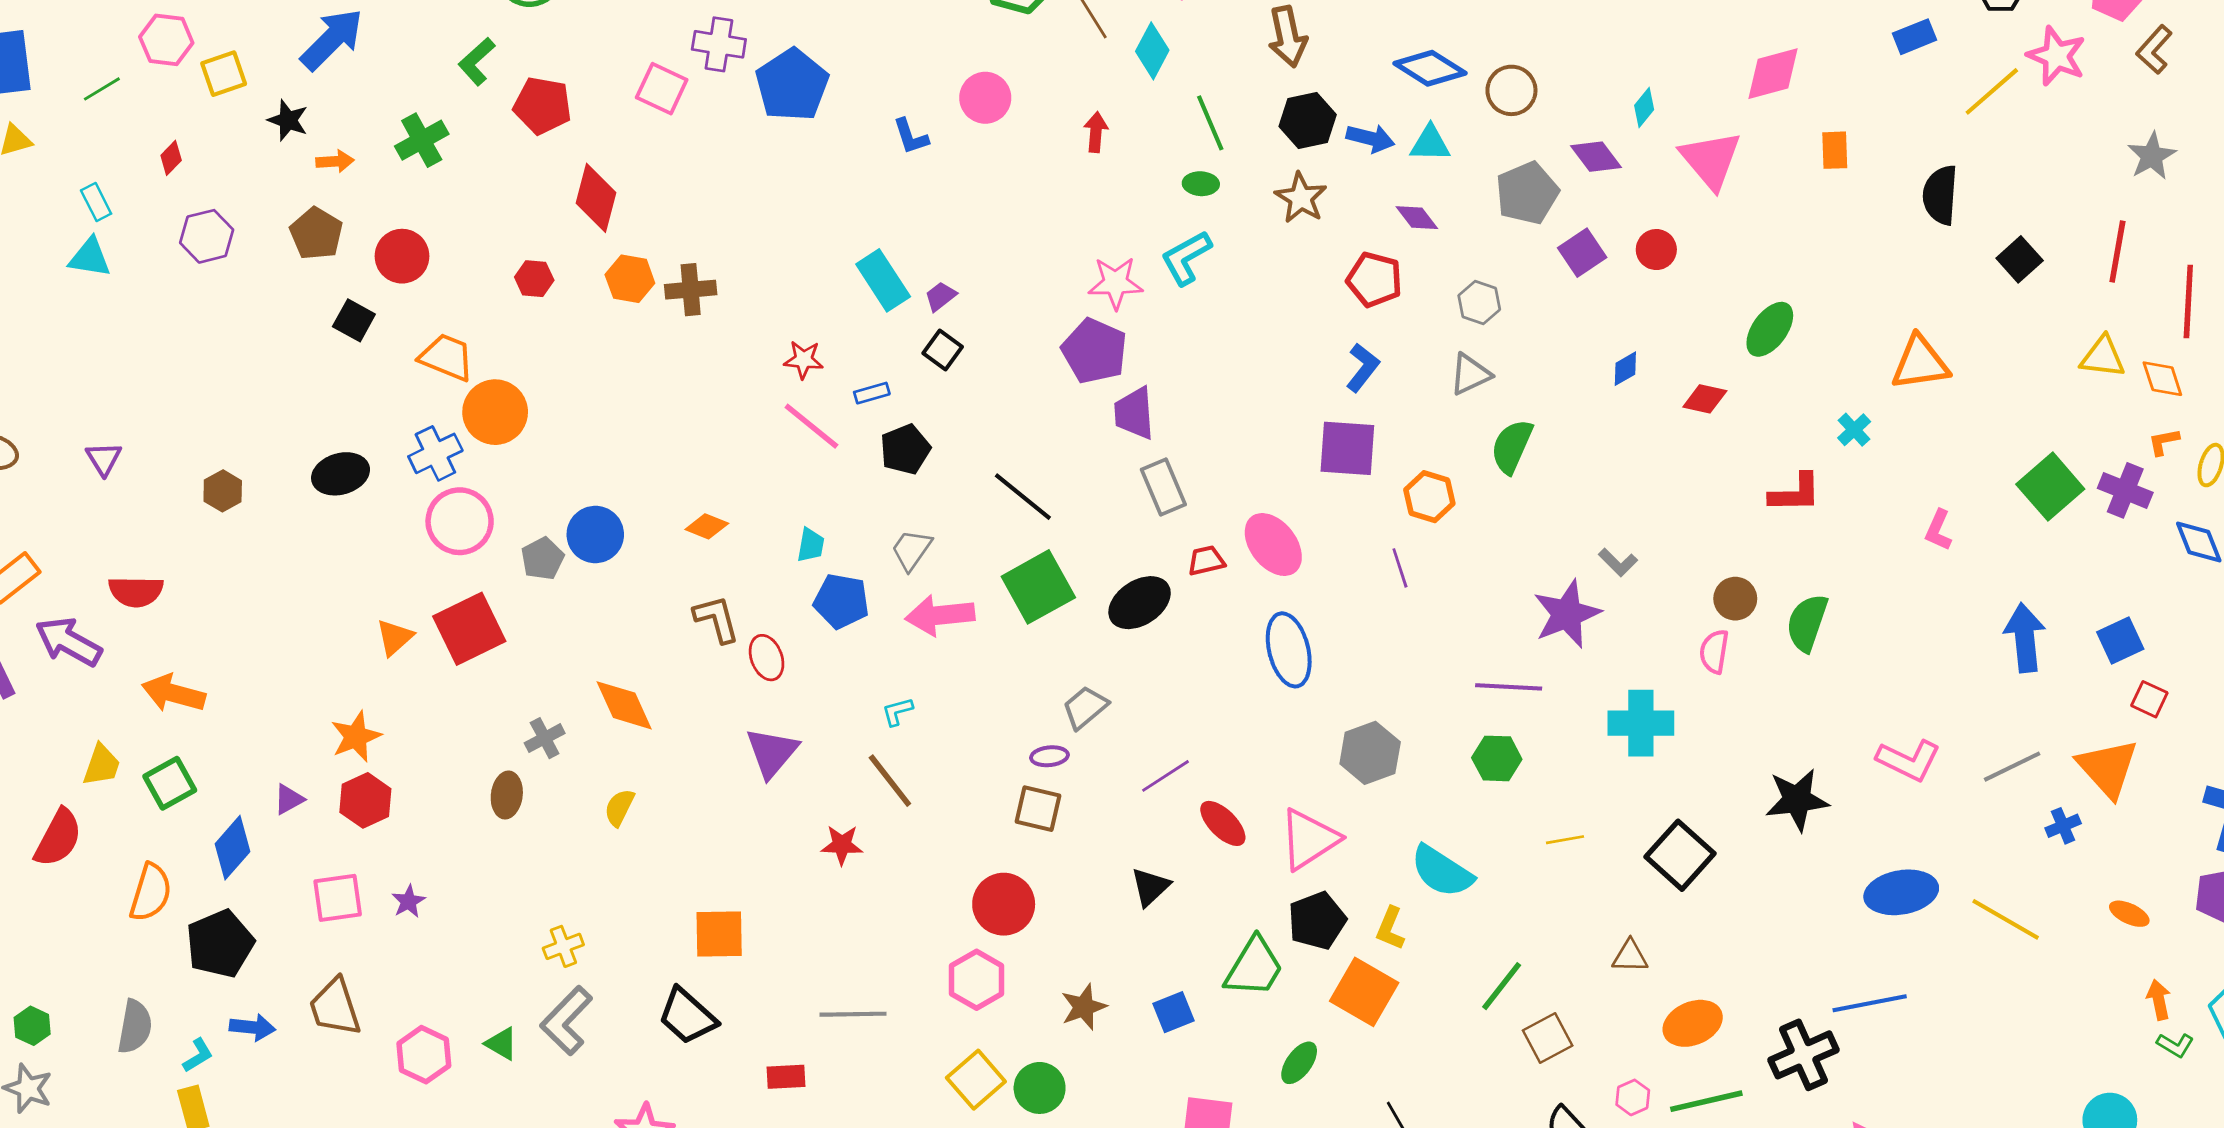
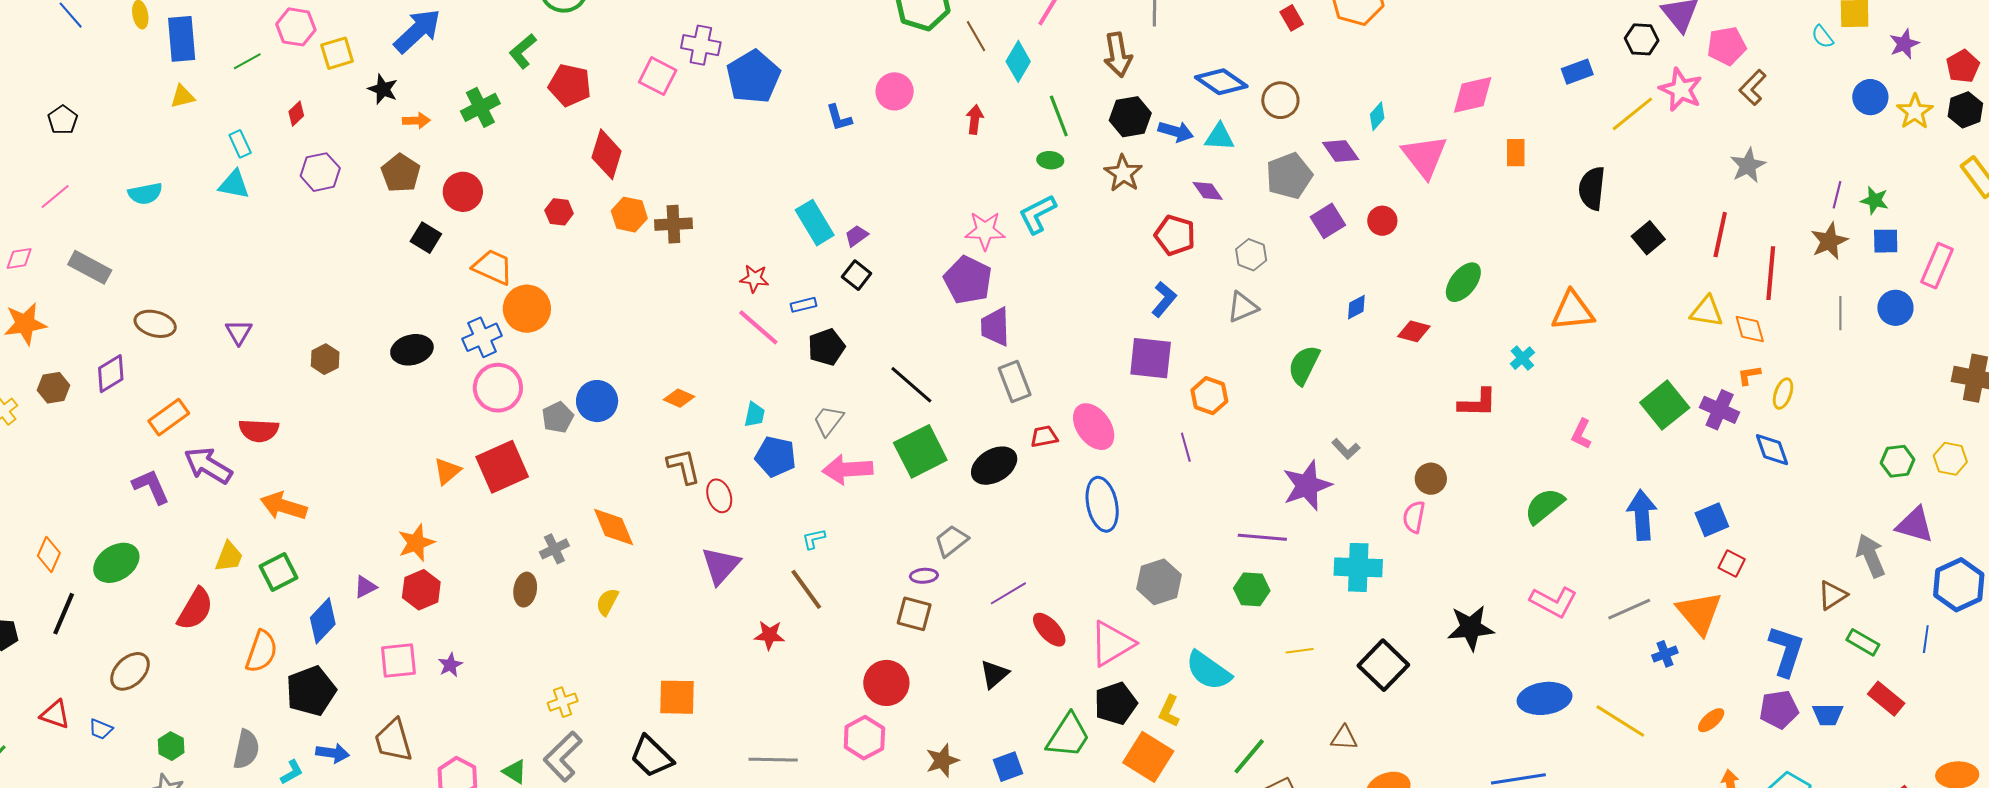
green semicircle: (1512, 446) -> (1304, 365), moved
green semicircle: (1807, 623) -> (1544, 506), moved, turned 30
orange ellipse: (2129, 914) -> (1711, 720), turned -68

